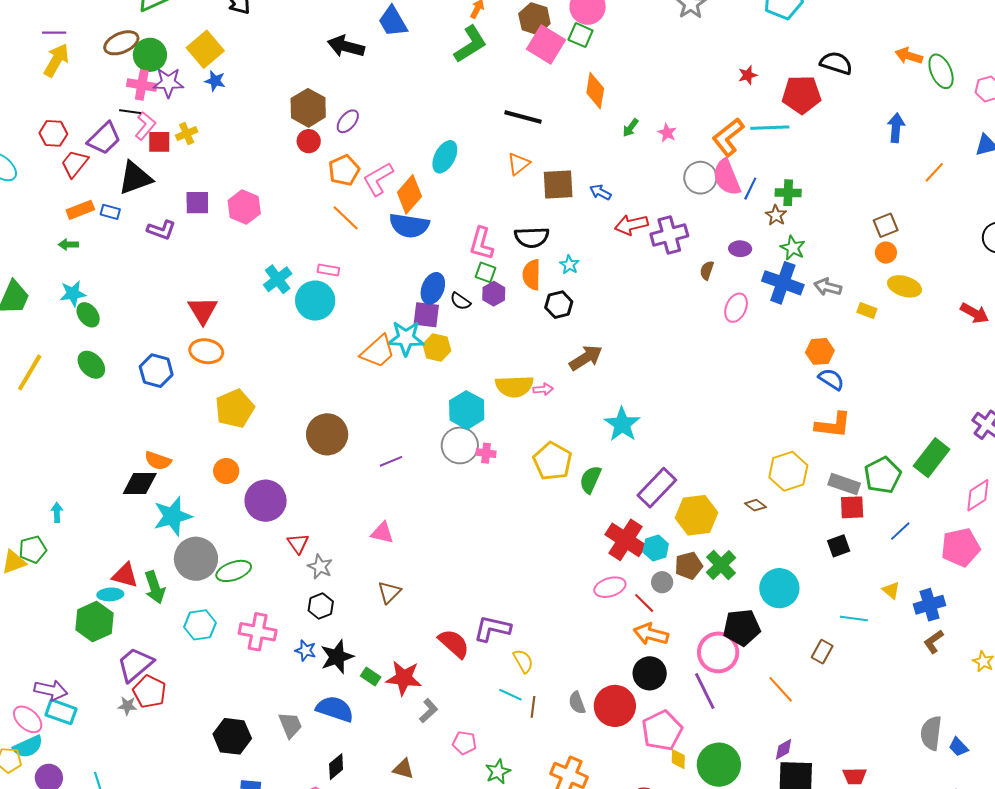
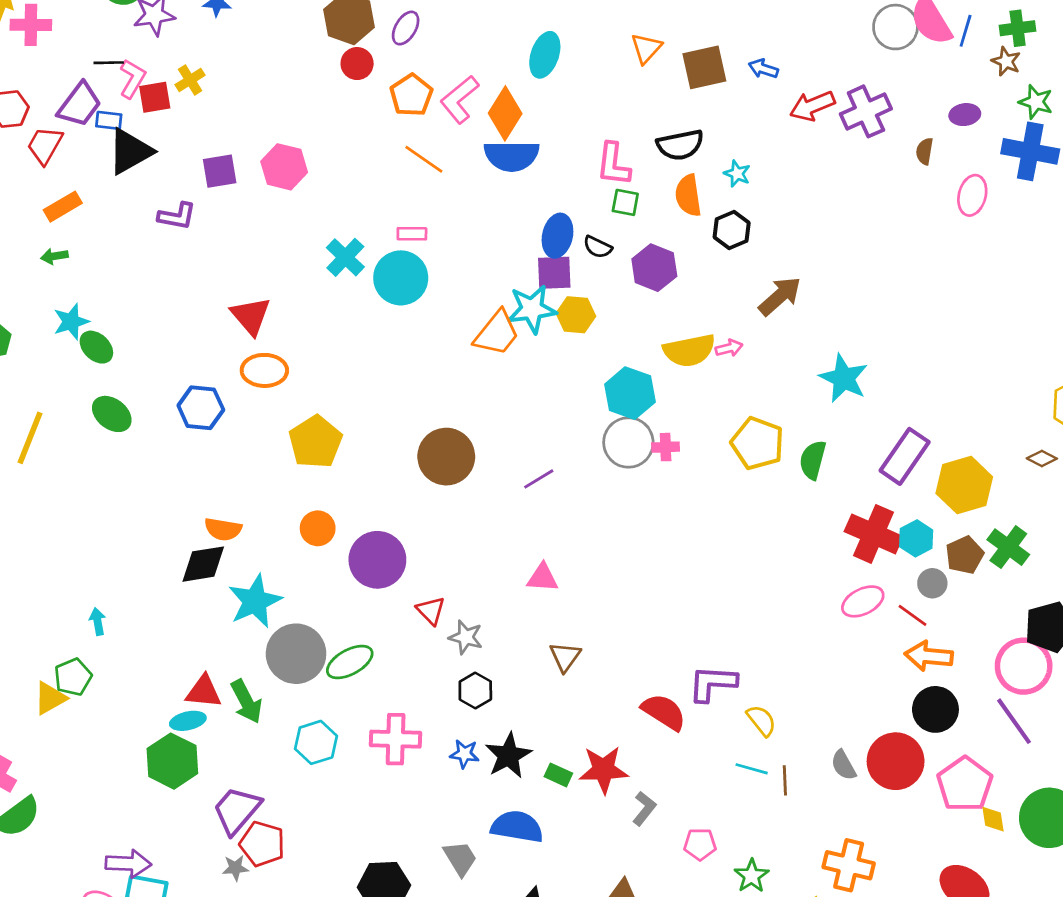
pink cross: (142, 85) -> (31, 25), moved
blue rectangle: (110, 212) -> (109, 120), moved
purple hexagon: (494, 294) -> (654, 268), moved, size x1.4

